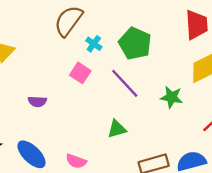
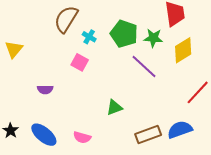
purple line: (125, 83) -> (144, 67), moved
green star: (172, 97) -> (153, 38), moved

